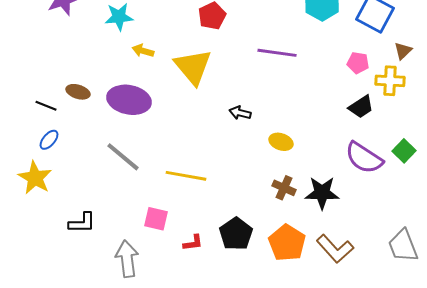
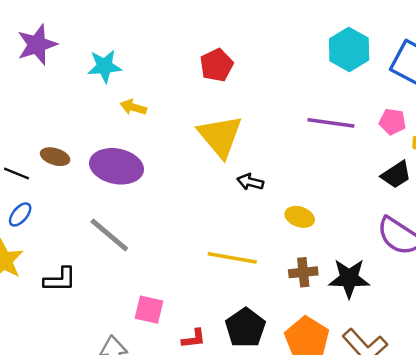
purple line: (277, 53) -> (331, 123), moved
yellow triangle: (193, 67) -> (220, 136), moved
yellow line: (186, 176) -> (232, 258), moved
brown cross: (284, 188) -> (303, 272), turned -30
black L-shape: (82, 223) -> (60, 280), moved

